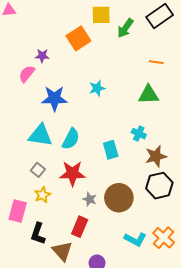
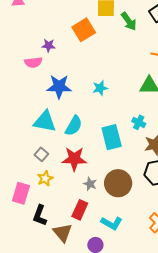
green arrow: (125, 28) -> (129, 21), turned -72
pink semicircle: (27, 74) -> (33, 62), turned -138
cyan star: (97, 88) -> (100, 88), moved
cyan rectangle: (111, 150) -> (112, 137), size x1.4
cyan L-shape: (135, 239) -> (112, 223), moved

